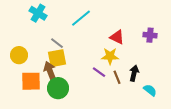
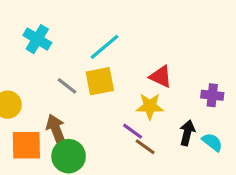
purple cross: (150, 35) -> (212, 95), moved
yellow square: (57, 58) -> (100, 81), moved
brown line: (117, 77) -> (145, 147), moved, turned -32
cyan semicircle: (150, 90) -> (212, 142), moved

